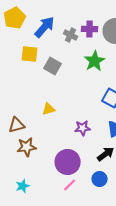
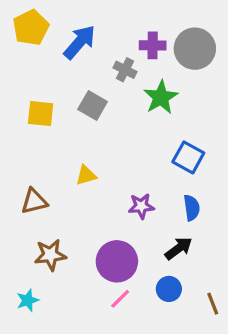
gray cross: (71, 35) -> (125, 70), moved
yellow square: (30, 54) -> (41, 114), moved
brown star: (27, 147) -> (50, 255), moved
cyan star: (23, 186) -> (28, 300), moved

